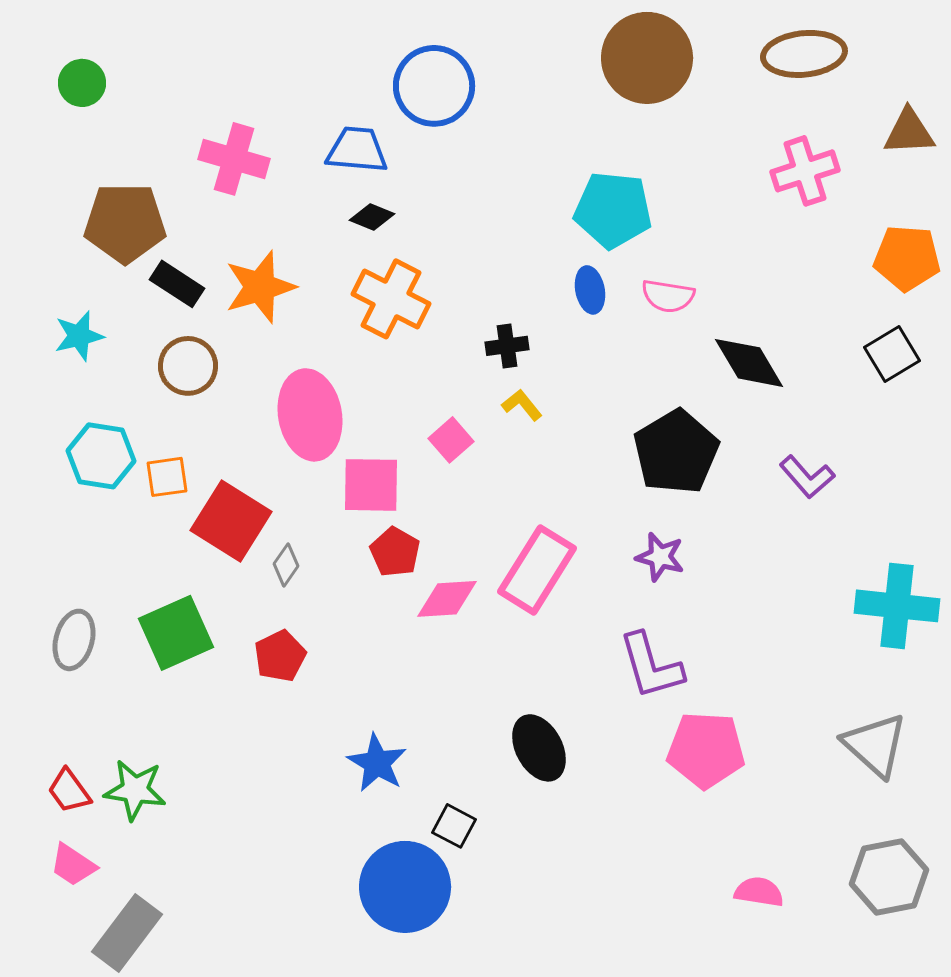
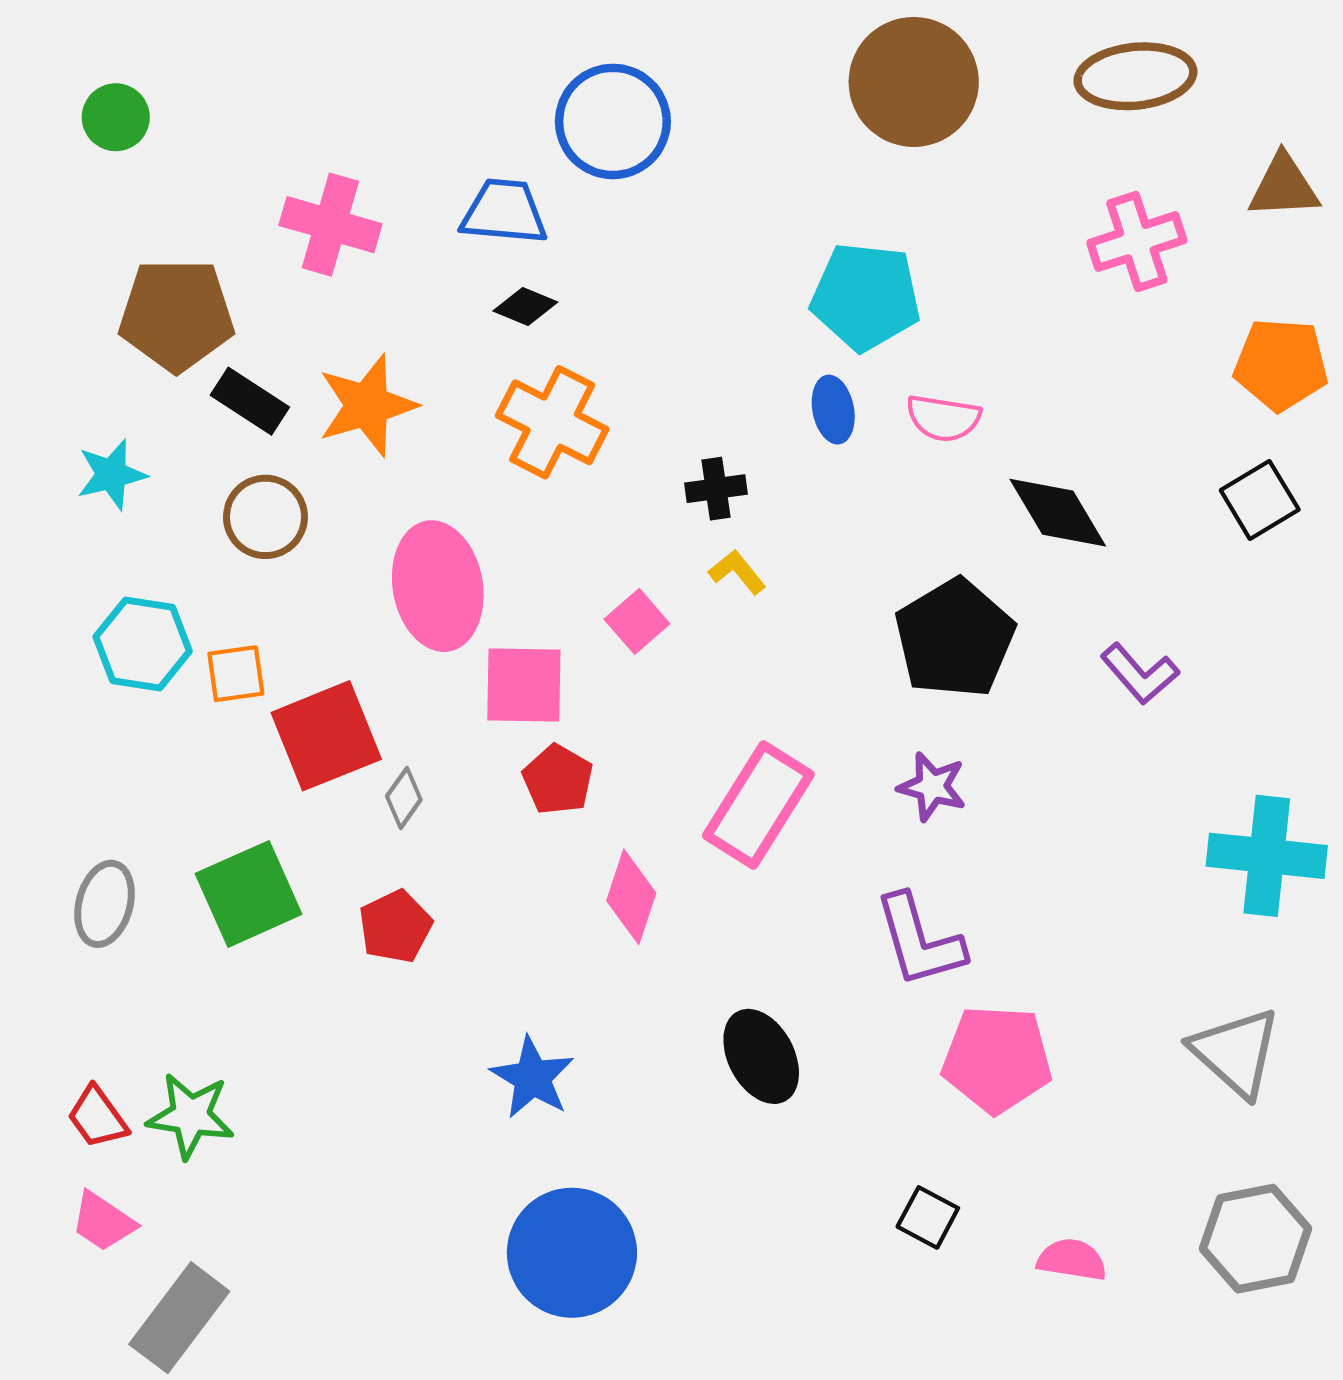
red square: (231, 521) -> (326, 736), turned 36
pink diamond: (447, 599) -> (631, 897), moved, turned -68
black square: (454, 826) -> (928, 1217), moved

